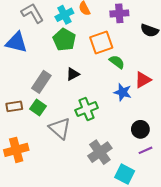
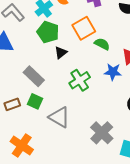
black triangle: (73, 74) -> (61, 53), moved
gray rectangle: (41, 82) -> (34, 76), turned -70
green cross: (87, 109) -> (80, 80), moved
orange cross: (16, 150) -> (22, 146), turned -30

